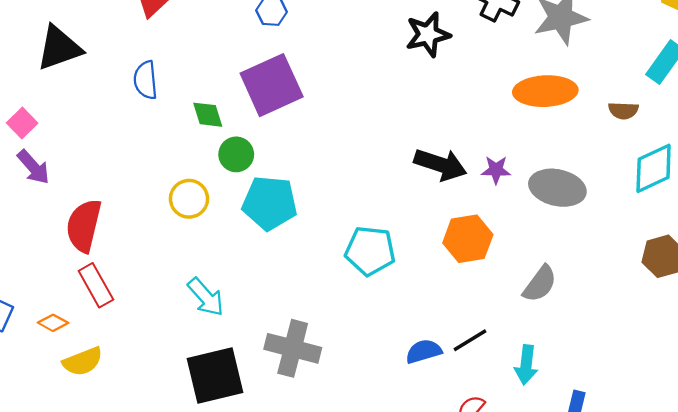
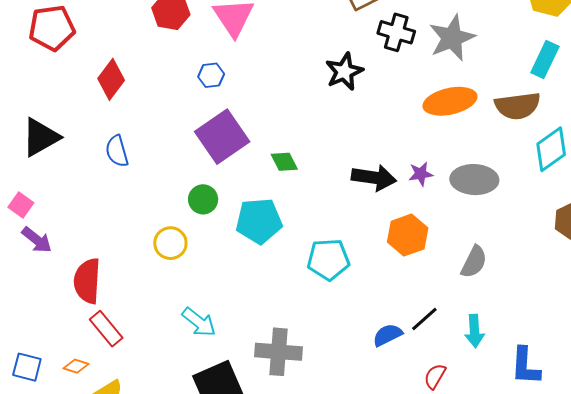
brown semicircle: (623, 111) -> (518, 106), size x1.8
green diamond: (208, 115) -> (284, 162), moved
cyan pentagon: (270, 203) -> (259, 221), moved

